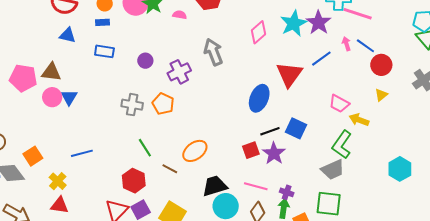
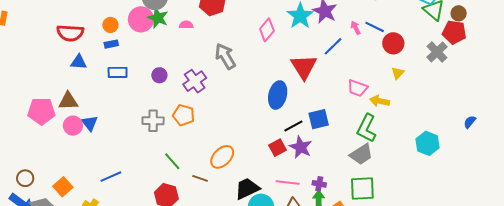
blue square: (296, 128) -> (319, 119), turned -30

